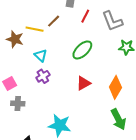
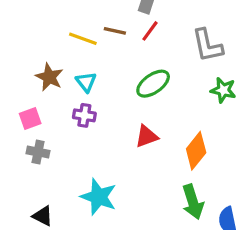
red line: (85, 16) -> (150, 31), moved
brown line: (54, 21) -> (115, 31), turned 48
brown star: (15, 39) -> (49, 77), moved
purple cross: (43, 76) -> (84, 115), turned 32

